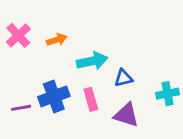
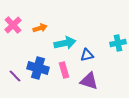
cyan cross: (167, 94) -> (118, 43), moved
blue cross: (54, 96) -> (38, 68), turned 35
purple line: (21, 108) -> (15, 76), turned 56

